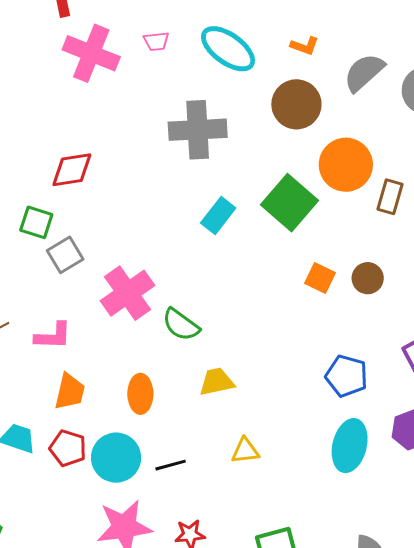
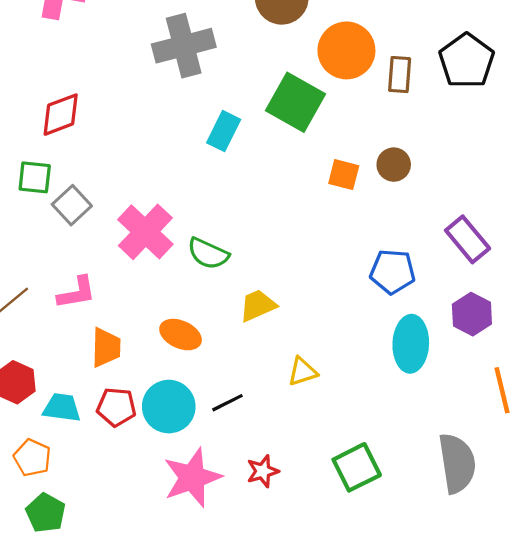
orange ellipse: (140, 394) -> (181, 335), turned -54

